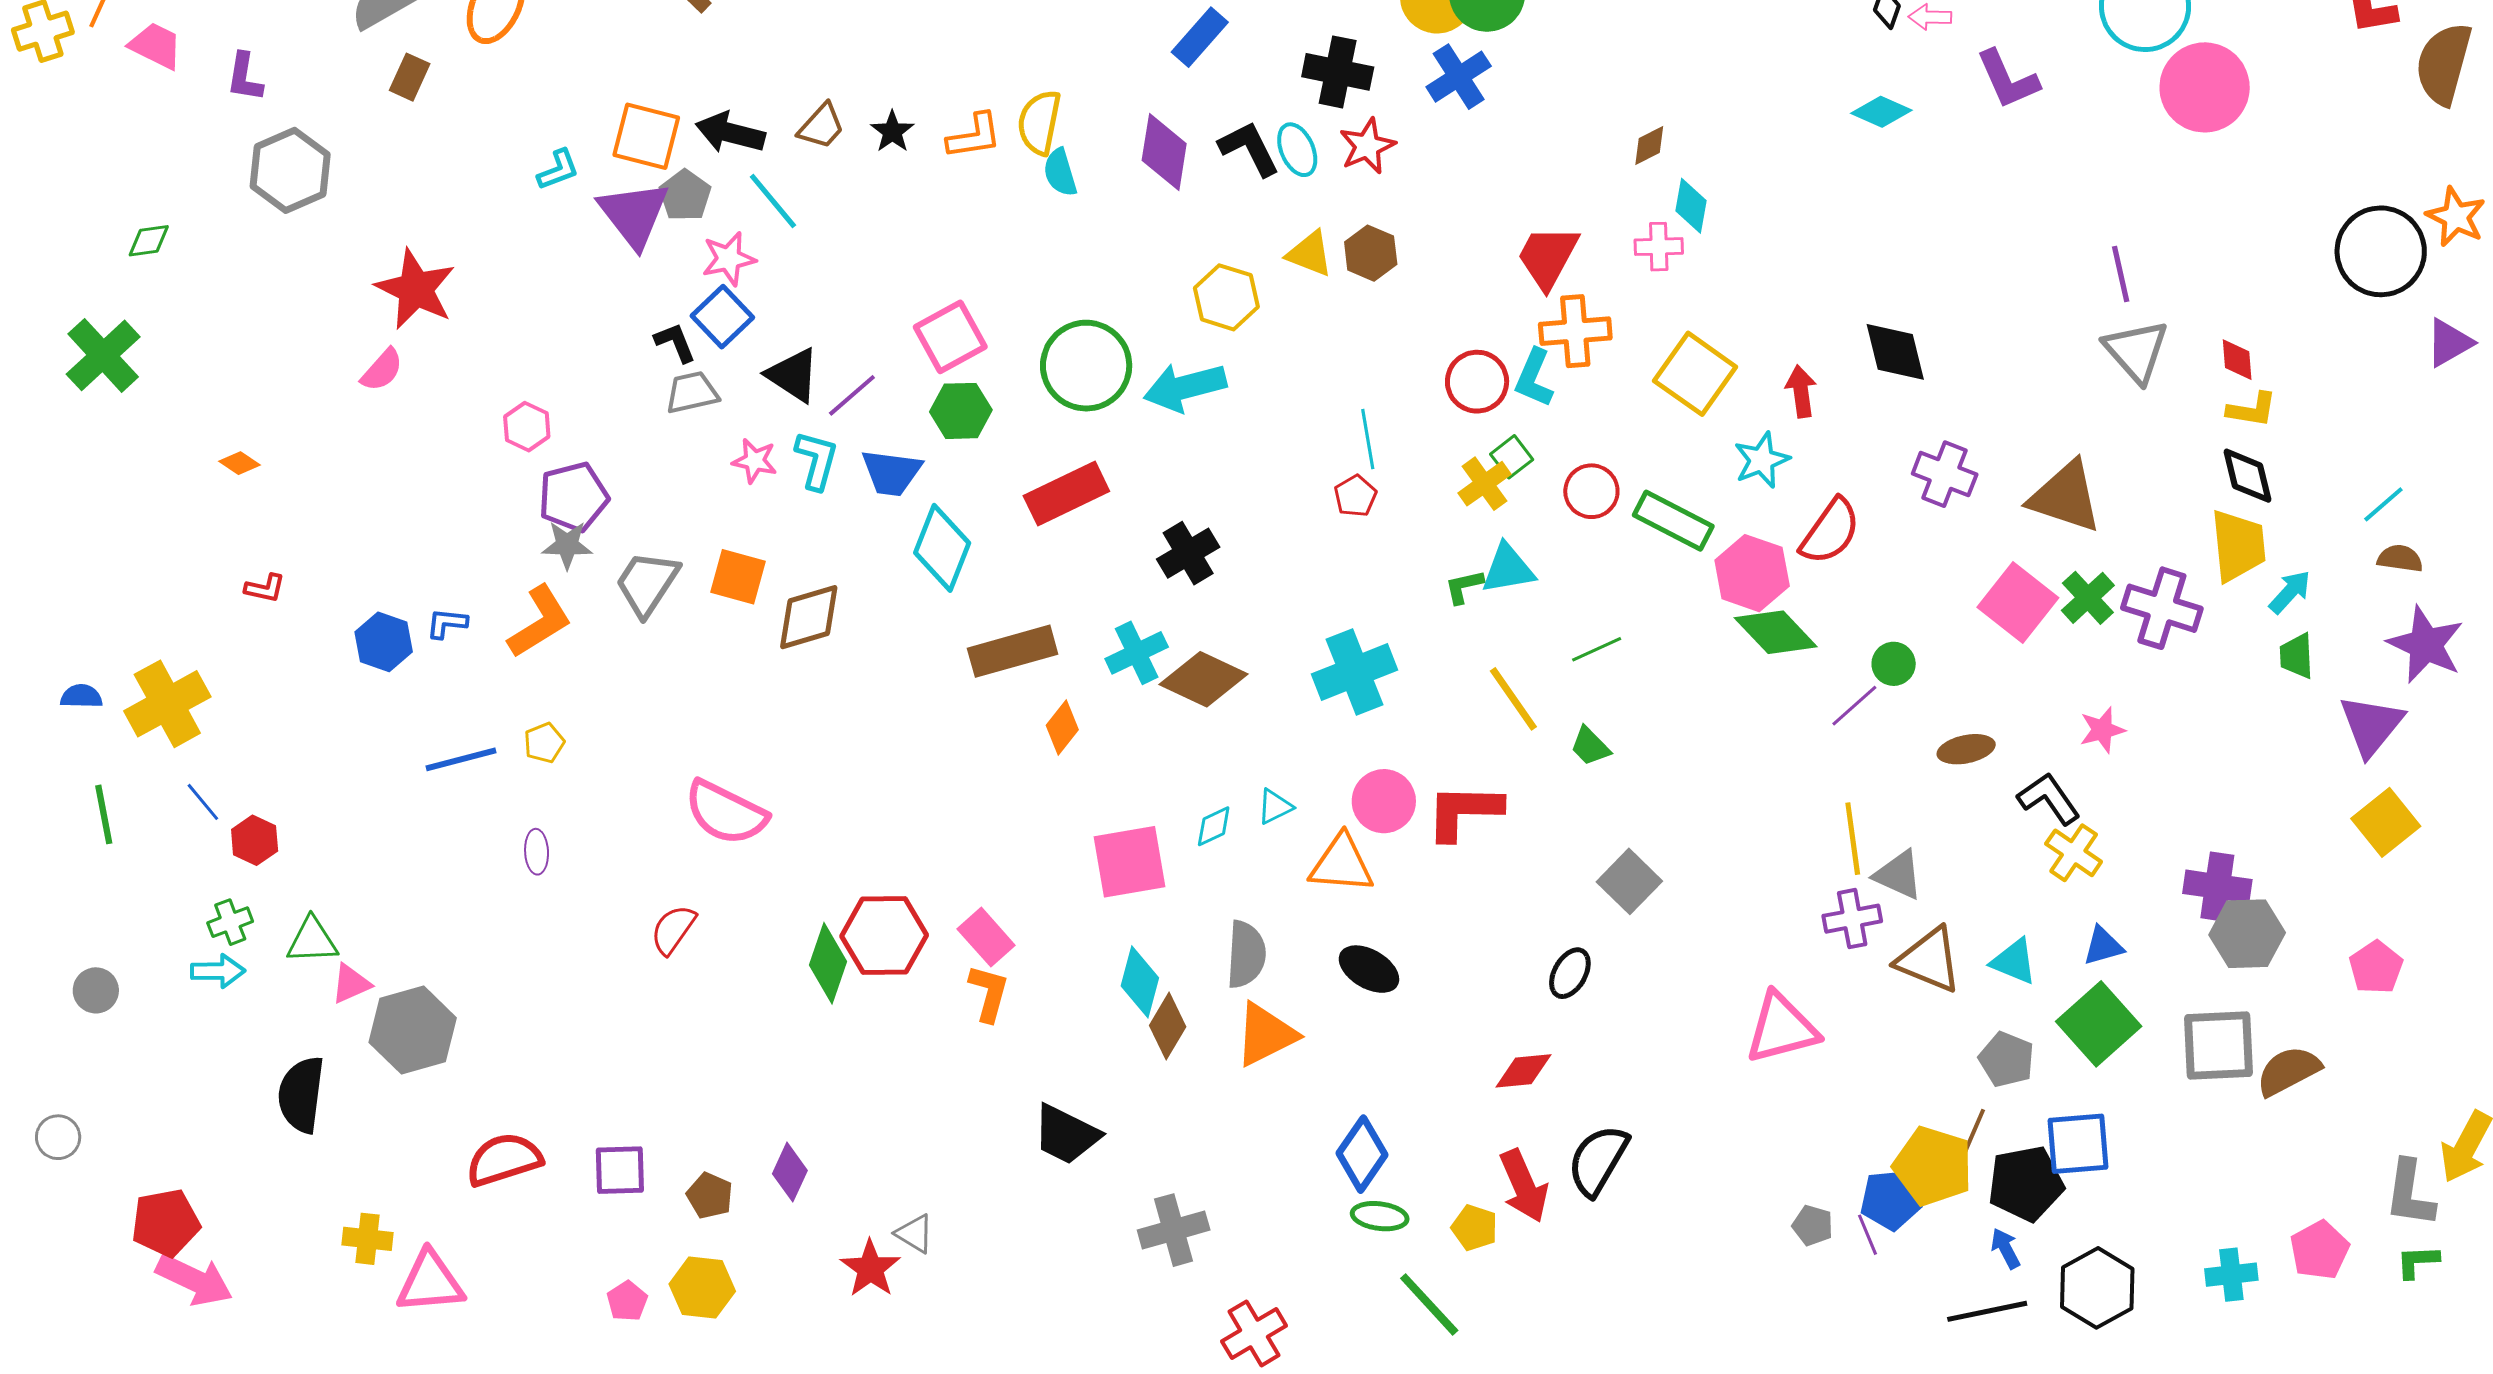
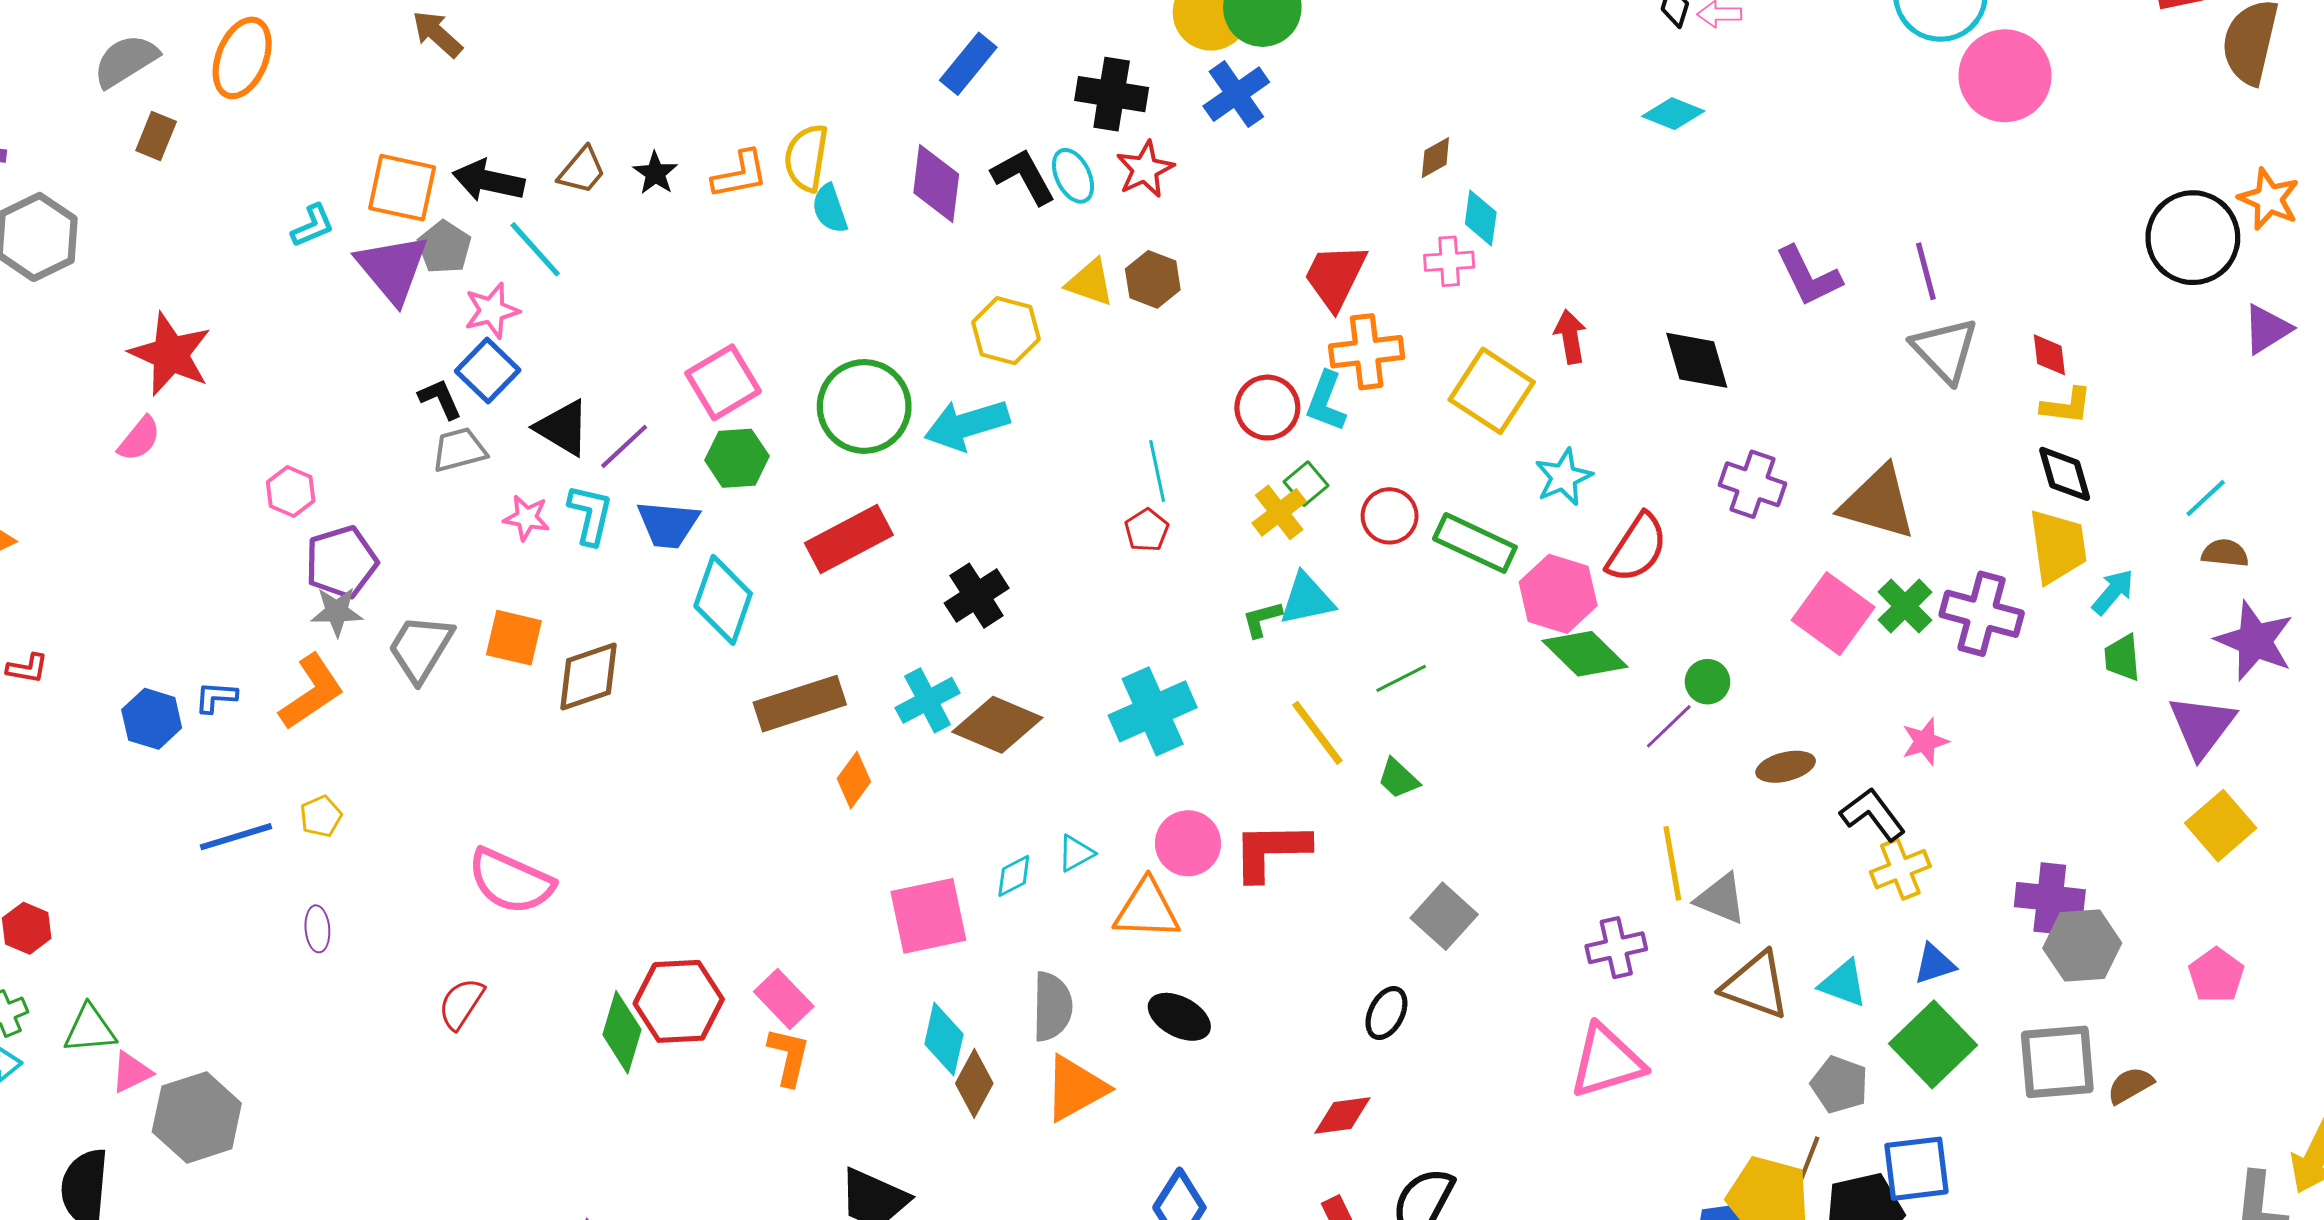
purple L-shape: (2008, 79) -> (1808, 276), moved
red arrow: (1801, 391) -> (1570, 337), moved
yellow cross: (2074, 853) -> (1900, 869), turned 36
purple cross: (1852, 919) -> (1616, 948), moved
brown semicircle: (2288, 1071) -> (2130, 1085), size x0.7

